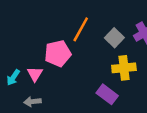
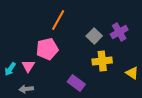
orange line: (81, 29) -> (58, 20), moved
purple rectangle: (107, 94) -> (76, 83), moved

